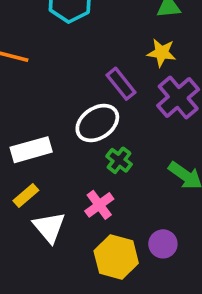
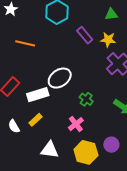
purple rectangle: (121, 84) -> (85, 35), moved
white ellipse: (97, 123) -> (60, 78), moved
white triangle: (49, 227) -> (50, 150), moved, turned -42

